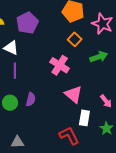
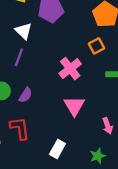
white rectangle: (84, 118) -> (57, 149), moved
red L-shape: (69, 136) -> (20, 128), moved

